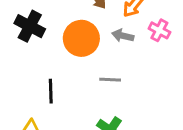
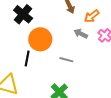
orange circle: (81, 38) -> (40, 39), moved

